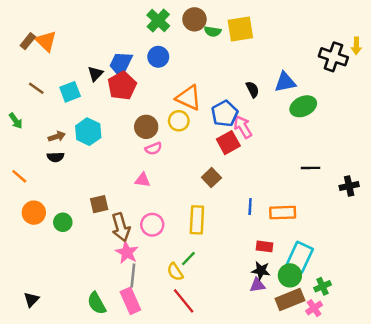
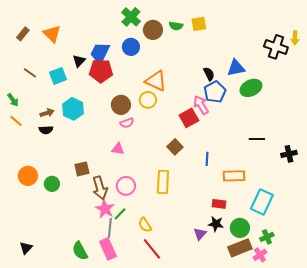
brown circle: (194, 19) -> (153, 30), moved
yellow square: (240, 29) -> (199, 24), size x0.7
orange triangle: (46, 41) -> (52, 34), moved
red pentagon: (122, 86) -> (101, 71), turned 30
blue pentagon: (225, 114) -> (215, 92), moved
orange line: (19, 176) -> (16, 121), moved
blue line: (250, 207) -> (207, 159), moved
cyan rectangle: (300, 257) -> (262, 202), moved
green line: (188, 259) -> (120, 214), moved
purple triangle: (257, 285) -> (200, 234), moved, turned -40

